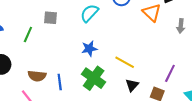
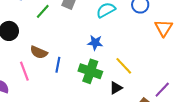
green cross: (94, 78) -> (90, 71), turned -35
black triangle: (132, 85) -> (116, 88), moved

